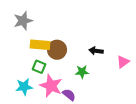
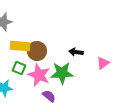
green star: (82, 72) -> (62, 73), size x1.6
pink star: (51, 86) -> (39, 75), moved

